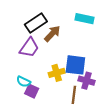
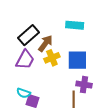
blue square: (75, 65) -> (77, 60), moved
yellow cross: (57, 73) -> (52, 58), moved

